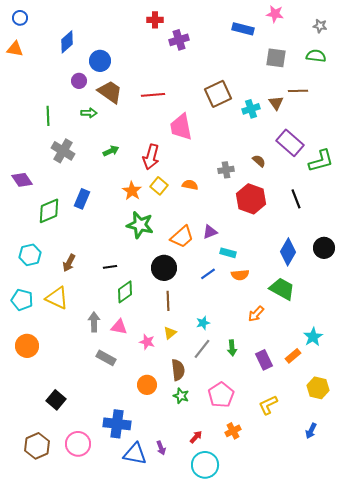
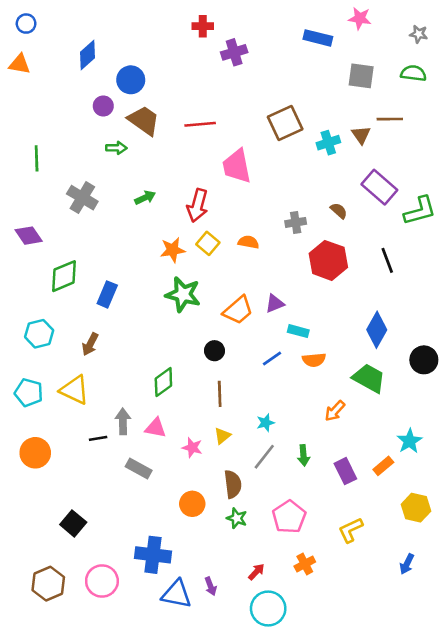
green line: (48, 116) -> (37, 158), moved
orange star: (132, 191) -> (173, 250), turned 30
blue rectangle: (82, 199) -> (107, 294), moved
black circle: (324, 248) -> (424, 360), moved
black line: (110, 267) -> (98, 438), moved
black circle: (164, 268) -> (214, 351), size x0.6

